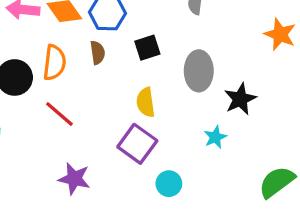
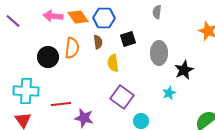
yellow semicircle: (146, 102) -> (113, 63), moved
red line: (59, 114) -> (61, 104), moved, turned -48

